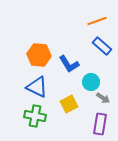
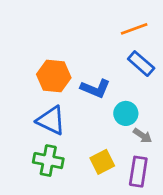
blue L-shape: (69, 64) -> (95, 88), turned -35
yellow square: (69, 104) -> (102, 162), moved

